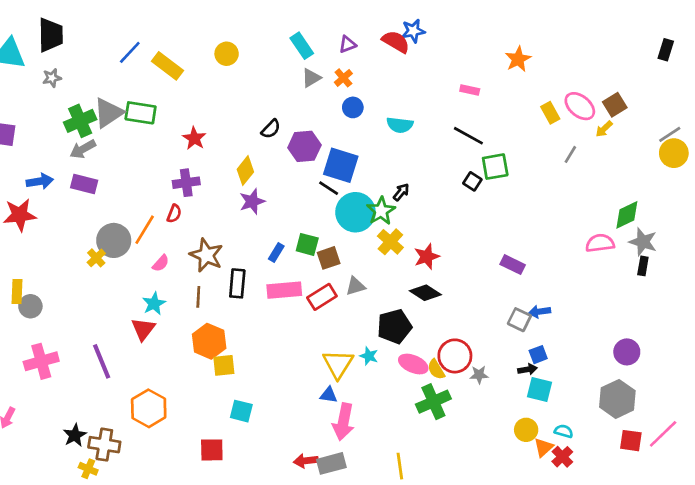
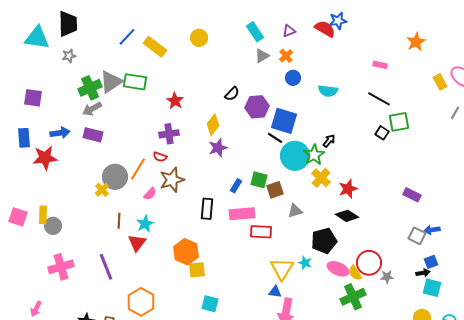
red semicircle: (174, 214) -> (160, 157), turned 88
brown star: (206, 255) -> (172, 180), moved, turned 30
brown line: (198, 297) -> (119, 221), moved
red rectangle: (322, 297) -> (261, 232), moved, turned 35

